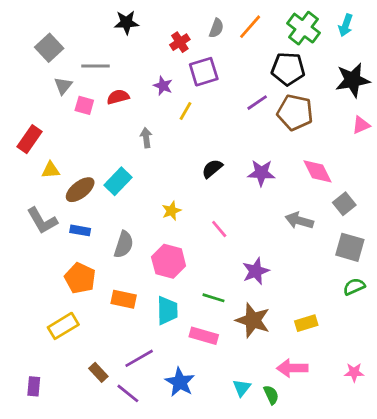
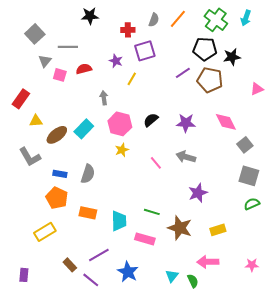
red cross: (180, 42) -> (128, 30), turned 32
black star: (353, 80) -> (232, 57), moved, size x0.7
gray arrow: (299, 221) -> (186, 157), moved
blue rectangle: (80, 230) -> (60, 174), moved
pink hexagon: (169, 261) -> (120, 124), moved
purple star: (256, 271) -> (198, 193), moved

